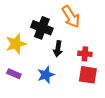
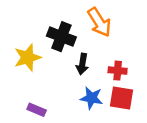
purple rectangle: (14, 74) -> (37, 110), moved
blue star: (46, 75) -> (91, 98), moved, turned 30

